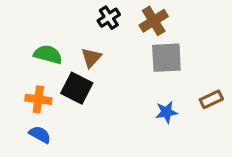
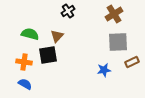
brown cross: (154, 21) -> (114, 14), moved
gray square: (166, 58) -> (118, 42), moved
black square: (77, 88) -> (48, 55), turned -36

